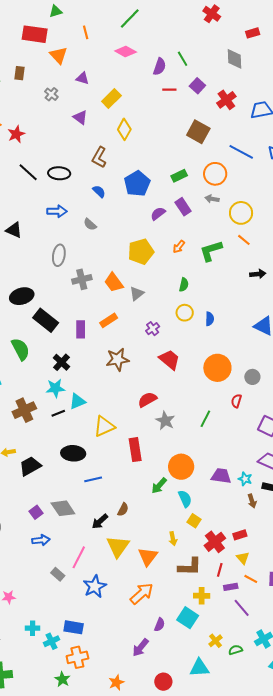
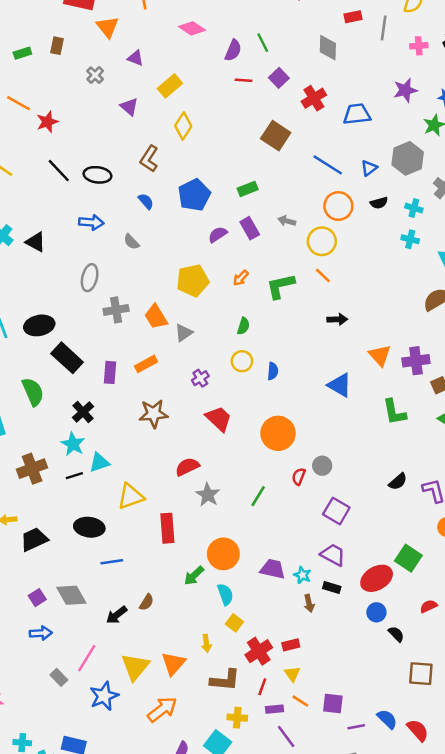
orange circle: (215, 174) -> (338, 206), moved
gray circle: (252, 377) -> (322, 466), moved
cyan star: (55, 388) -> (73, 444), turned 30
yellow triangle: (118, 546) -> (135, 667), moved

